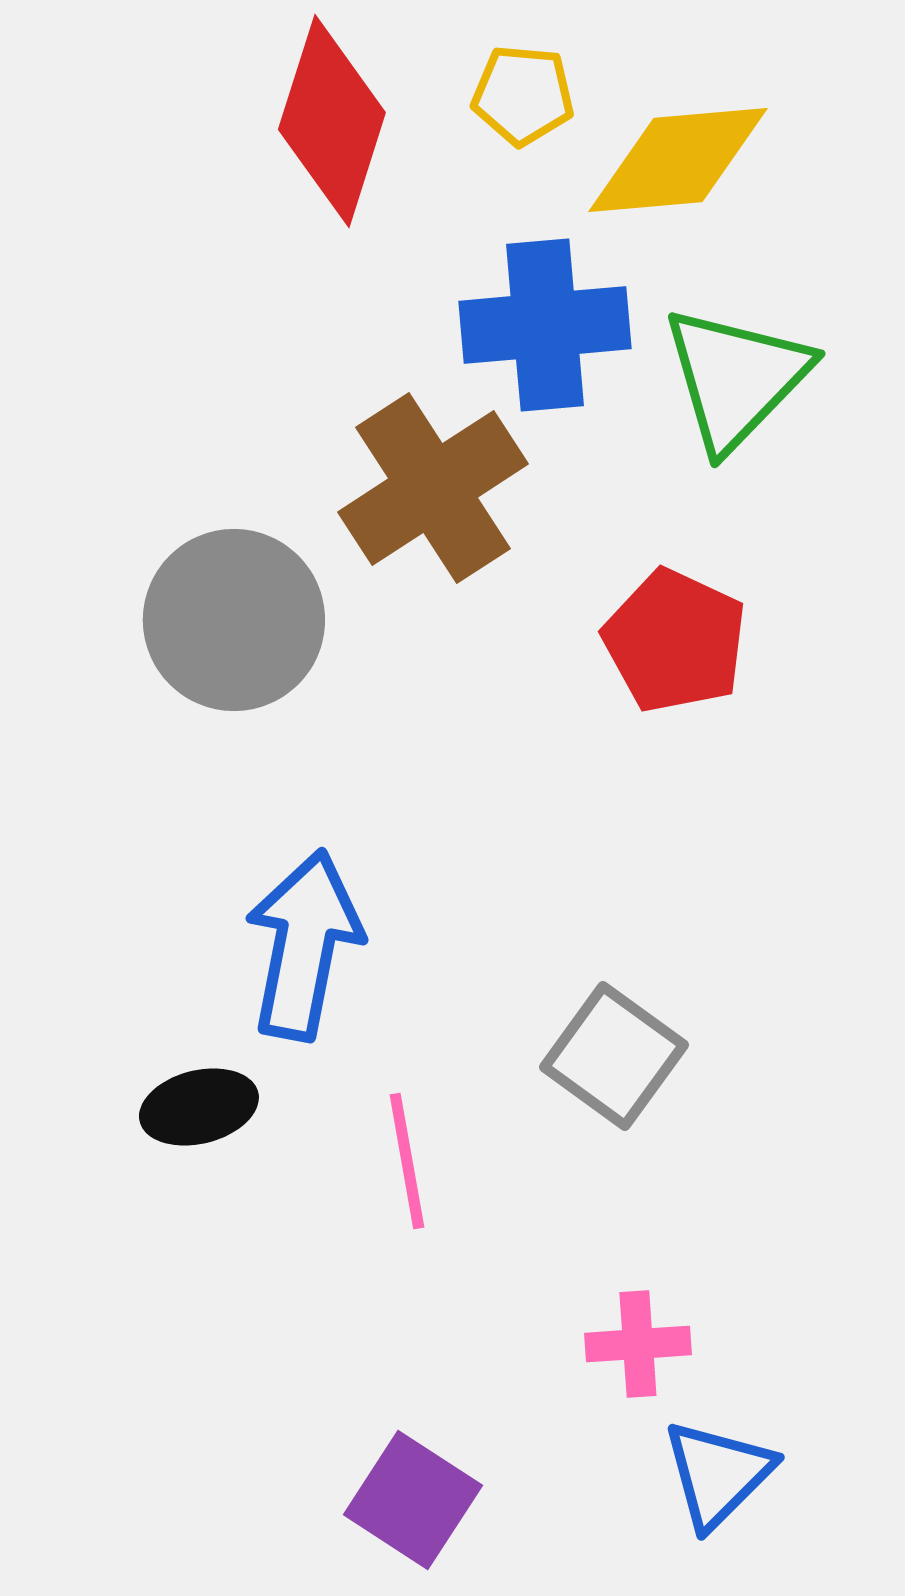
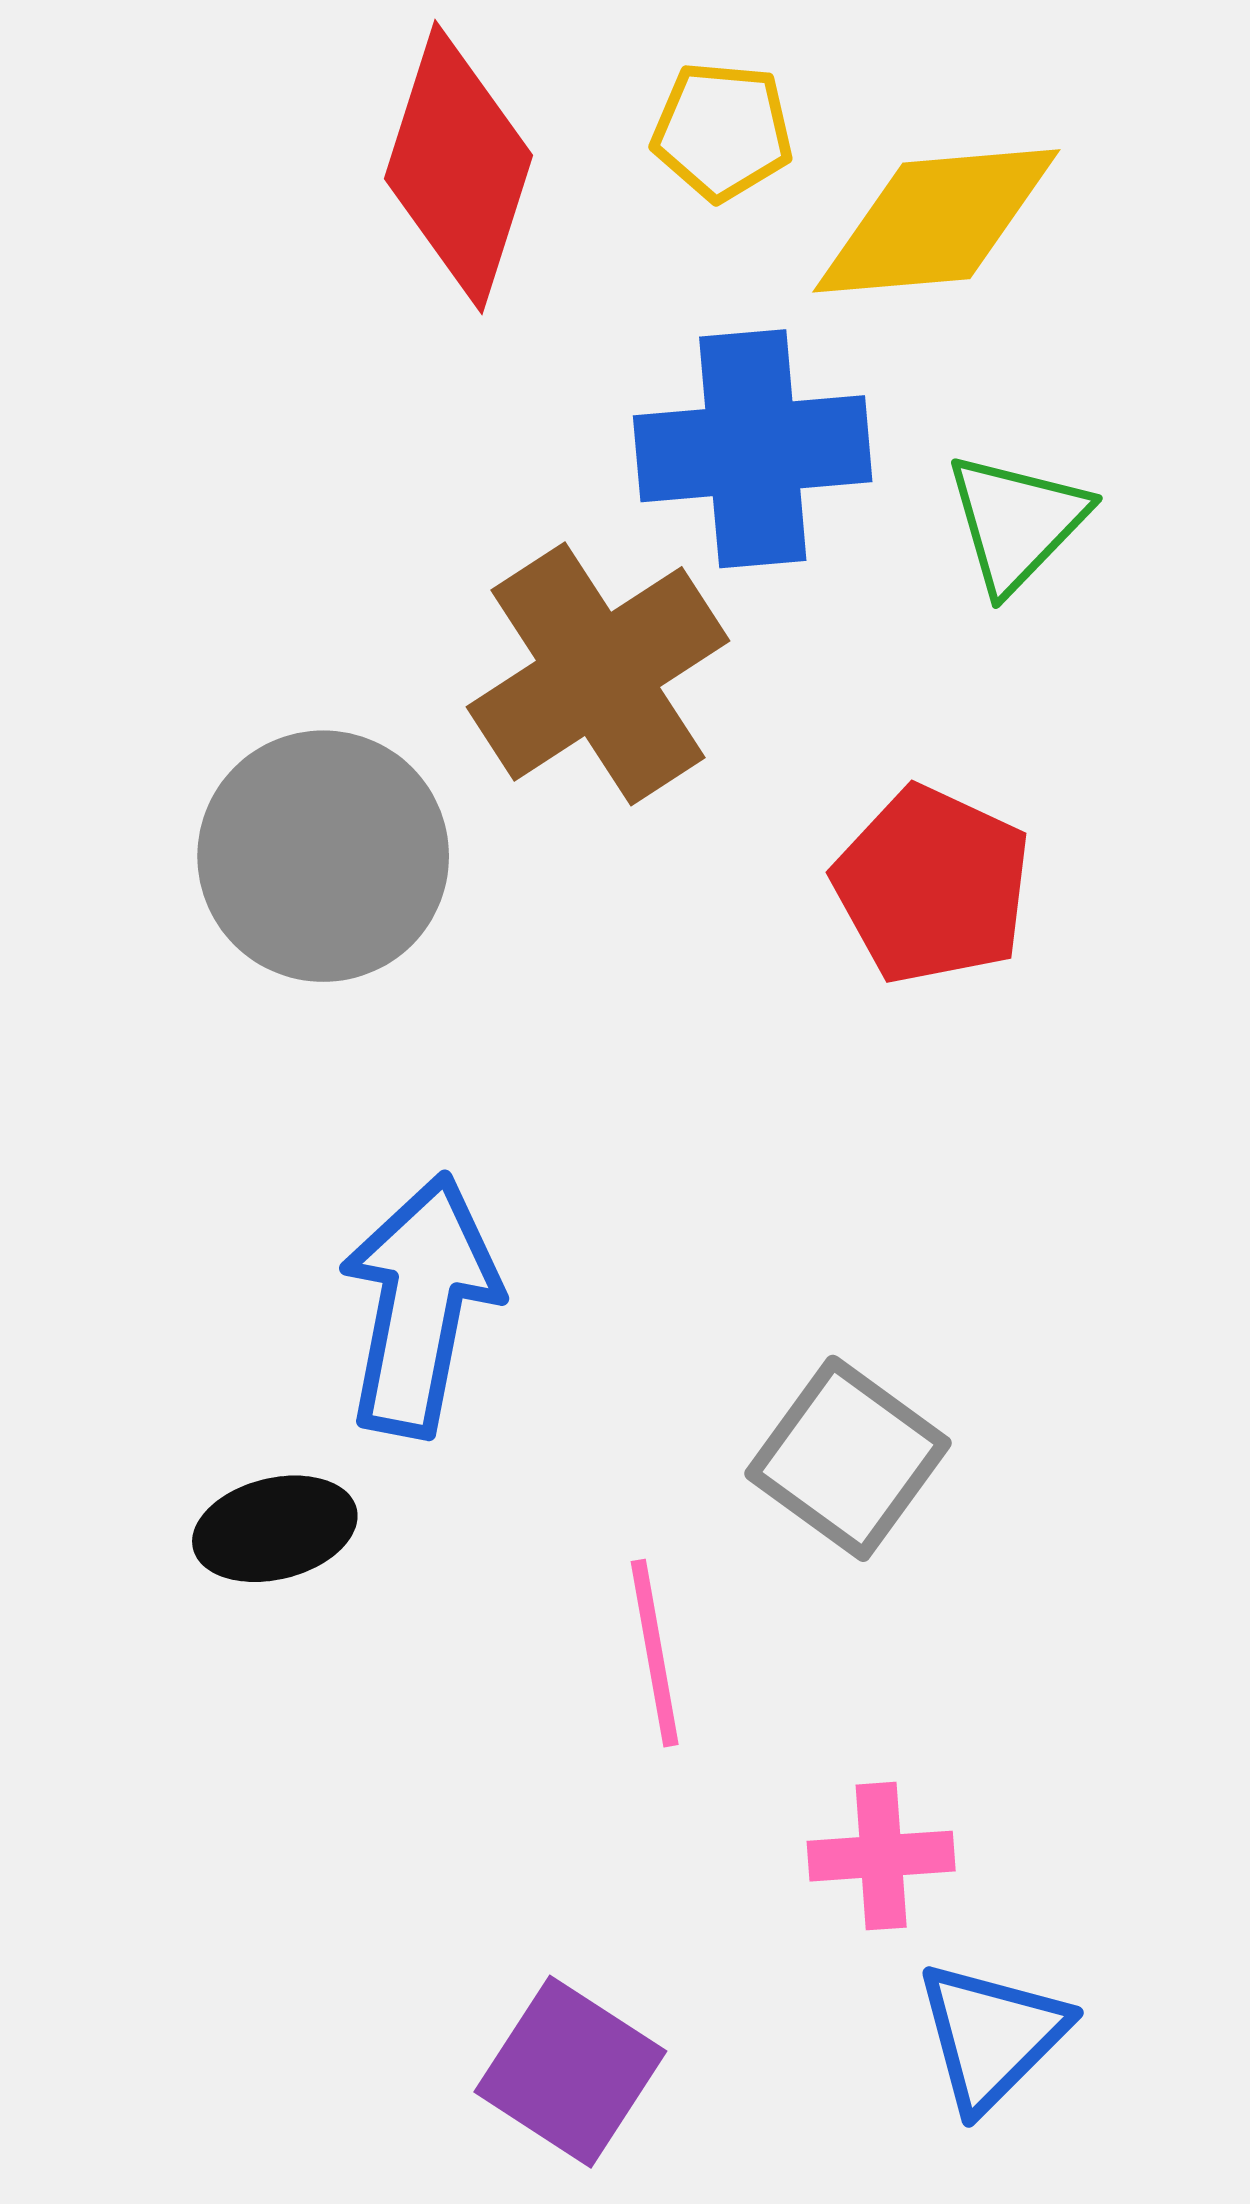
green triangle: (736, 378) -> (1016, 522), size x0.7
pink line: (407, 1161) -> (655, 1653), moved

